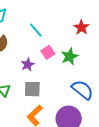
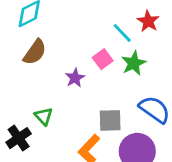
cyan line: (36, 30) -> (122, 33), moved
gray square: (32, 89) -> (110, 120), moved

